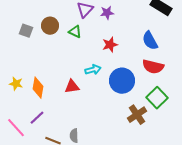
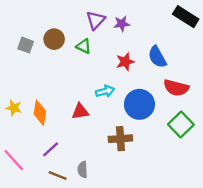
blue semicircle: (150, 41) -> (157, 57), moved
brown cross: (137, 115) -> (120, 139), moved, turned 30
purple line: (37, 118) -> (51, 149), moved

